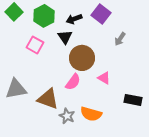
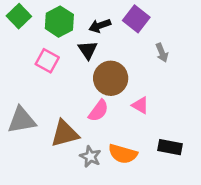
gray arrow: (120, 39) -> (162, 53), turned -56
brown triangle: (48, 99) -> (65, 134), turned -35
black rectangle: (133, 100) -> (170, 147), moved

